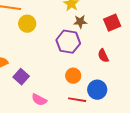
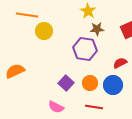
red semicircle: (103, 56) -> (120, 63), turned 88
purple square: (21, 77) -> (66, 83), moved
blue circle: (97, 90) -> (113, 85), moved

